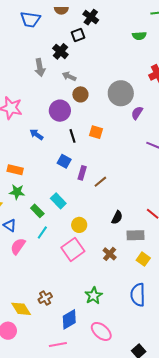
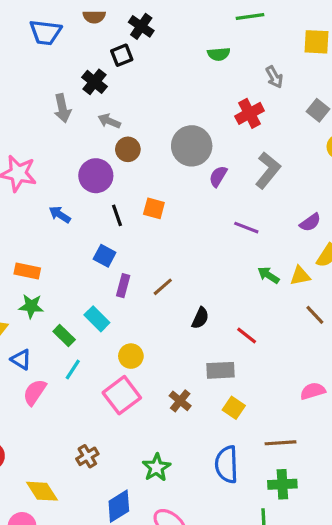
purple rectangle: (82, 173) -> (123, 286), moved
black semicircle: (117, 217) -> (200, 318), moved
brown cross: (45, 298) -> (87, 456), moved

